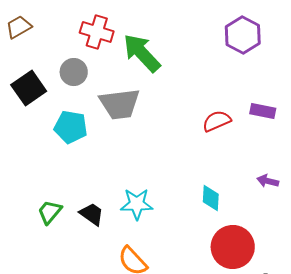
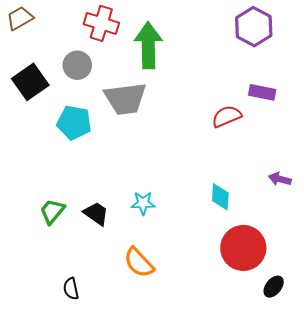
green arrow: (142, 53) -> (148, 45), turned 42
purple rectangle: (263, 111) -> (262, 92), moved
cyan star: (137, 204) -> (143, 203), size x0.7

